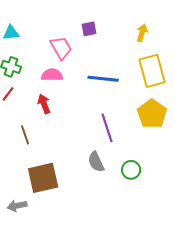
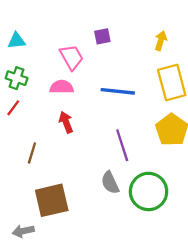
red arrow: (44, 104) -> (66, 122), moved
brown line: (25, 135) -> (32, 153), turned 36
green circle: (131, 170) -> (149, 191), size x1.8

